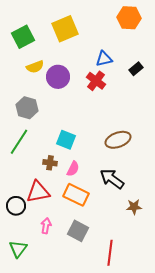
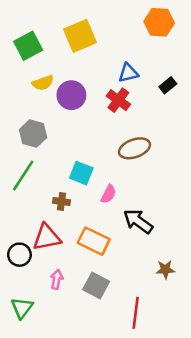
brown ellipse: (118, 140) -> (134, 148), moved
pink semicircle: (73, 169) -> (108, 194), moved
brown star: (134, 207) -> (165, 269), moved

